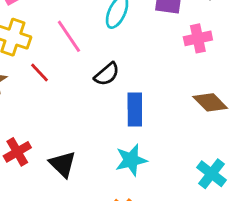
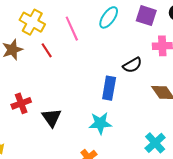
black semicircle: (107, 74) -> (132, 65), moved

